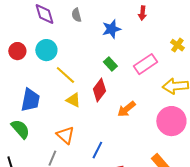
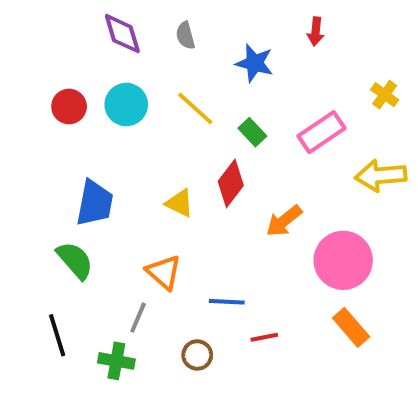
blue star: (111, 29) -> (254, 63), turned 30
yellow line: (65, 75) -> (195, 108), moved
pink circle: (171, 121) -> (343, 260), moved
blue line: (97, 150) -> (227, 302), turned 66

